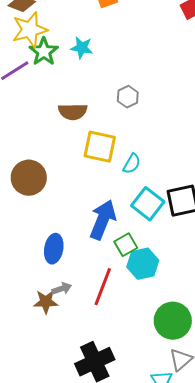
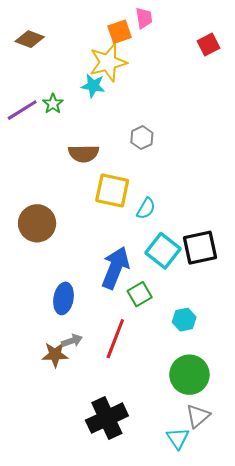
yellow star: (30, 30) -> (108, 62), moved
green star: (44, 52) -> (53, 104), moved, size x0.7
cyan hexagon: (143, 264) -> (184, 320), moved, size x0.7

